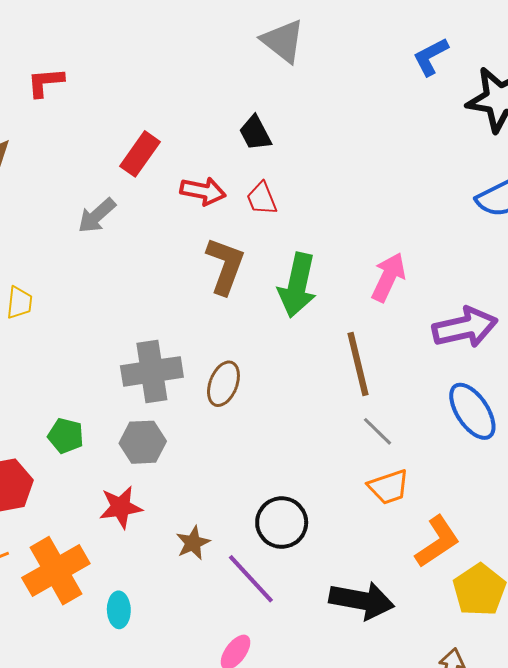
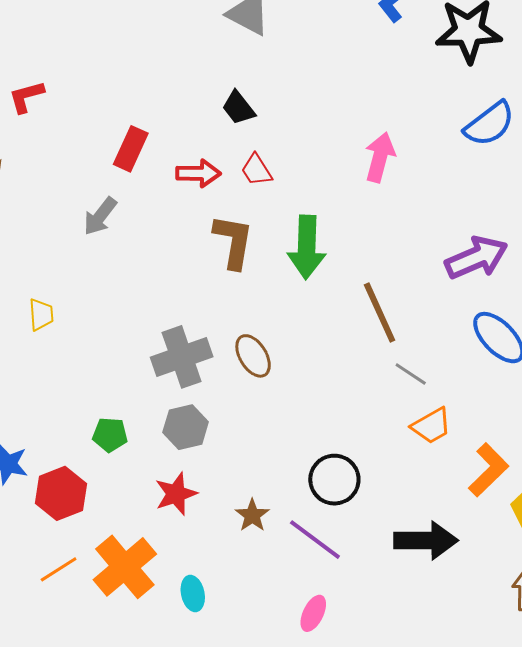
pink arrow: (388, 277) -> (380, 157), moved
brown ellipse: (223, 384) -> (253, 356), turned -42

